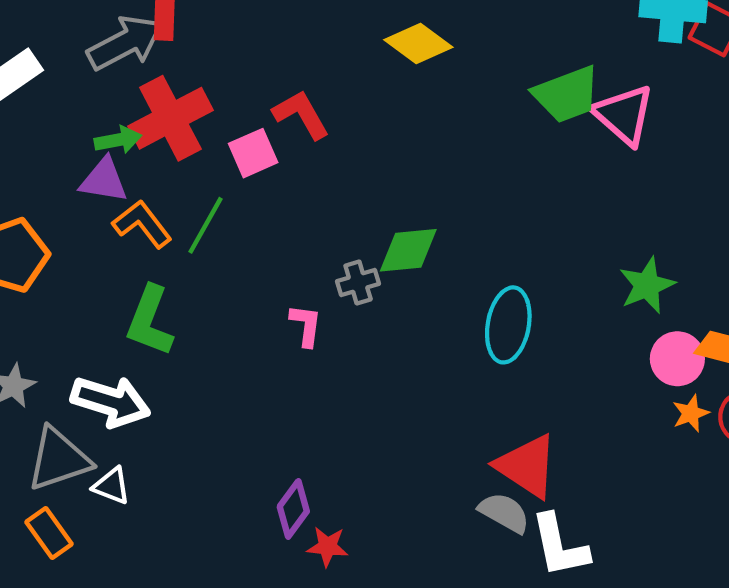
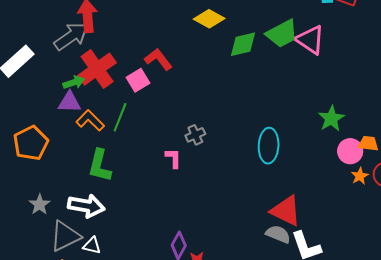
green diamond: (408, 250) -> (243, 44), moved

